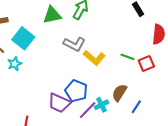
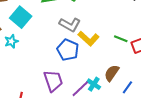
blue pentagon: (76, 91) -> (68, 50), moved
purple trapezoid: (59, 103) -> (53, 81), turned -135
cyan cross: (101, 105) -> (94, 84), turned -32

